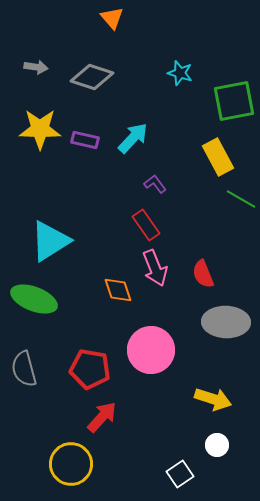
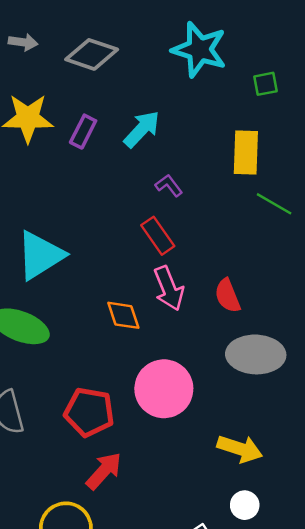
cyan star: (180, 73) -> (199, 50), size x1.8
green square: (234, 101) -> (266, 84), size x0.5
purple rectangle: (85, 140) -> (83, 132), turned -76
yellow rectangle: (218, 157) -> (246, 152), turned 30

